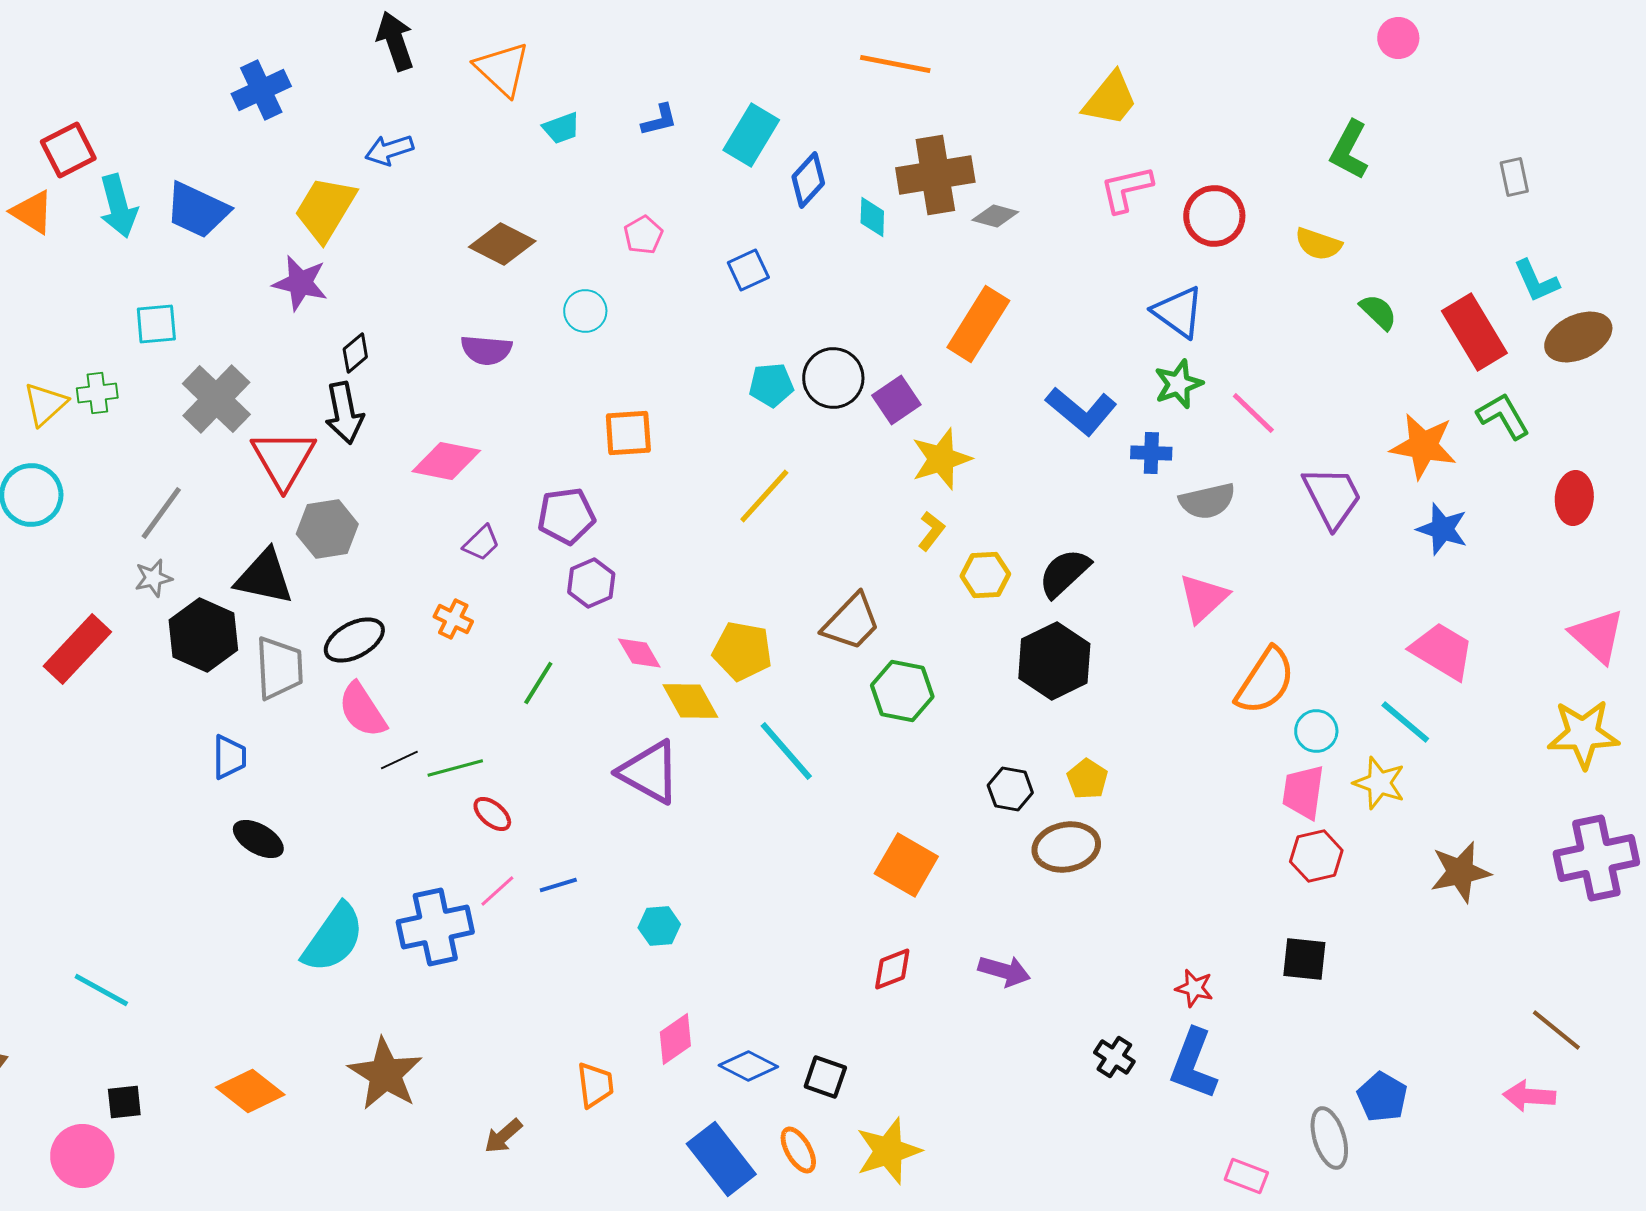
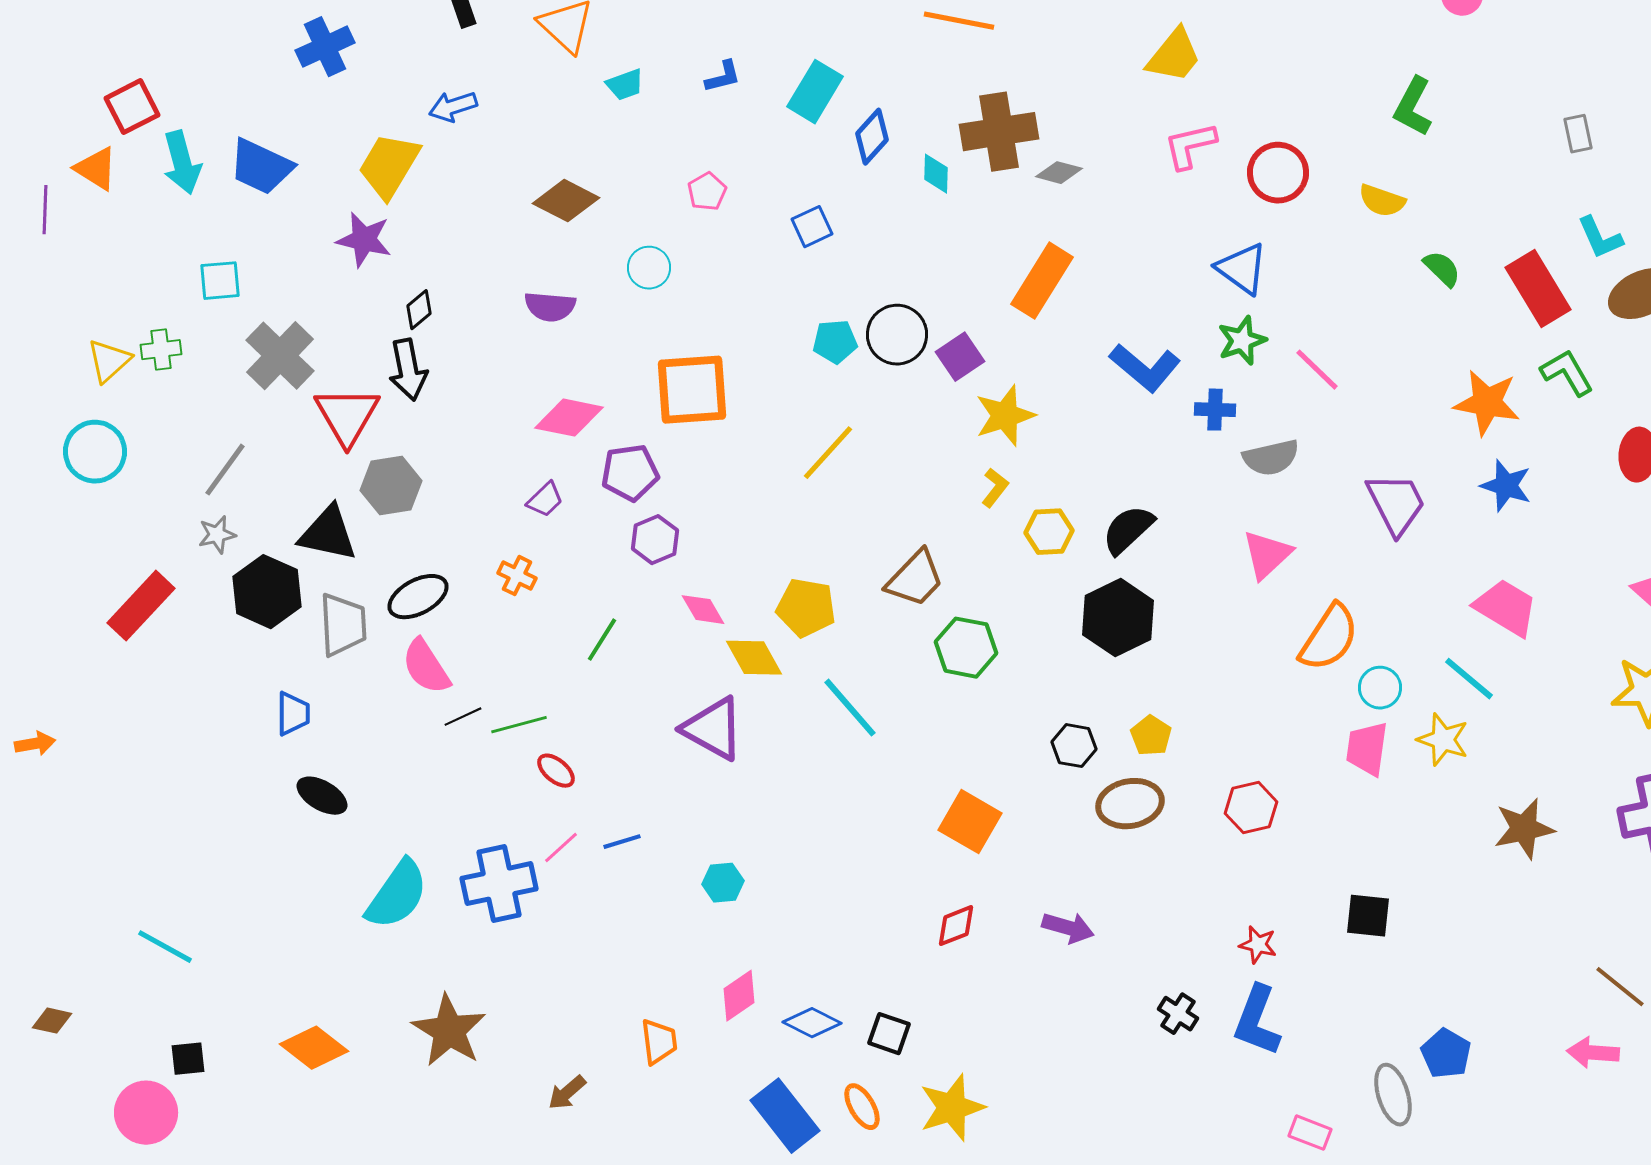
orange square: (628, 433) -> (692, 390), size x1.5
pink diamond: (446, 461) -> (569, 418), moved
purple trapezoid: (1332, 497) -> (1396, 504), moved
red hexagon: (1316, 856) -> (1251, 808), moved

